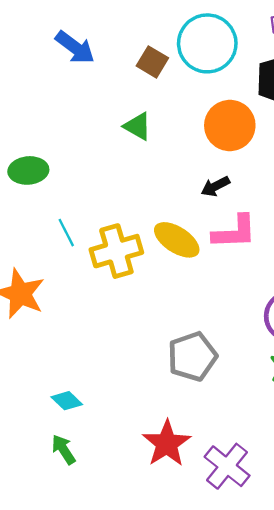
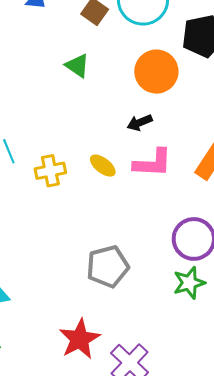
yellow ellipse: (177, 240) -> (103, 166), size x0.7
yellow cross: (116, 251) -> (50, 171), size x0.7

